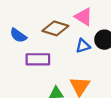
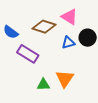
purple rectangle: (38, 59) -> (28, 54), turned 30

